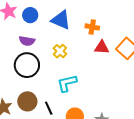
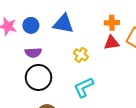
orange cross: (92, 27) -> (112, 23), moved
yellow cross: (60, 51) -> (81, 55), moved

